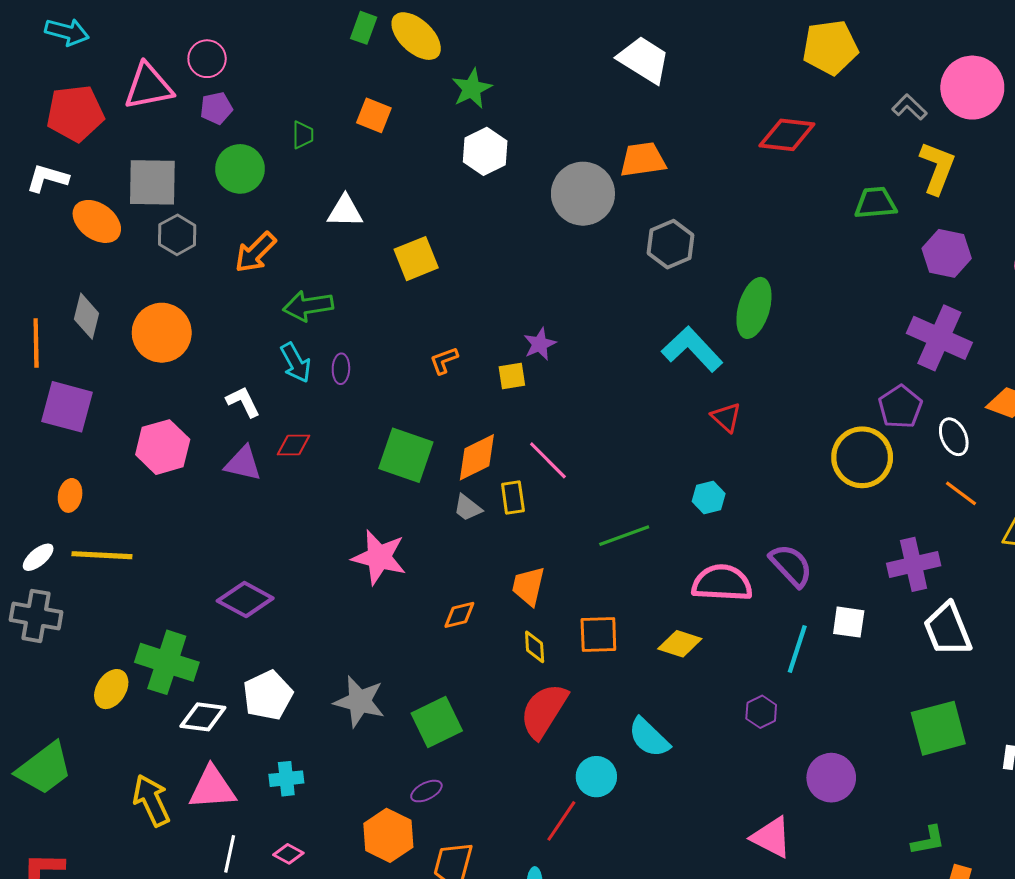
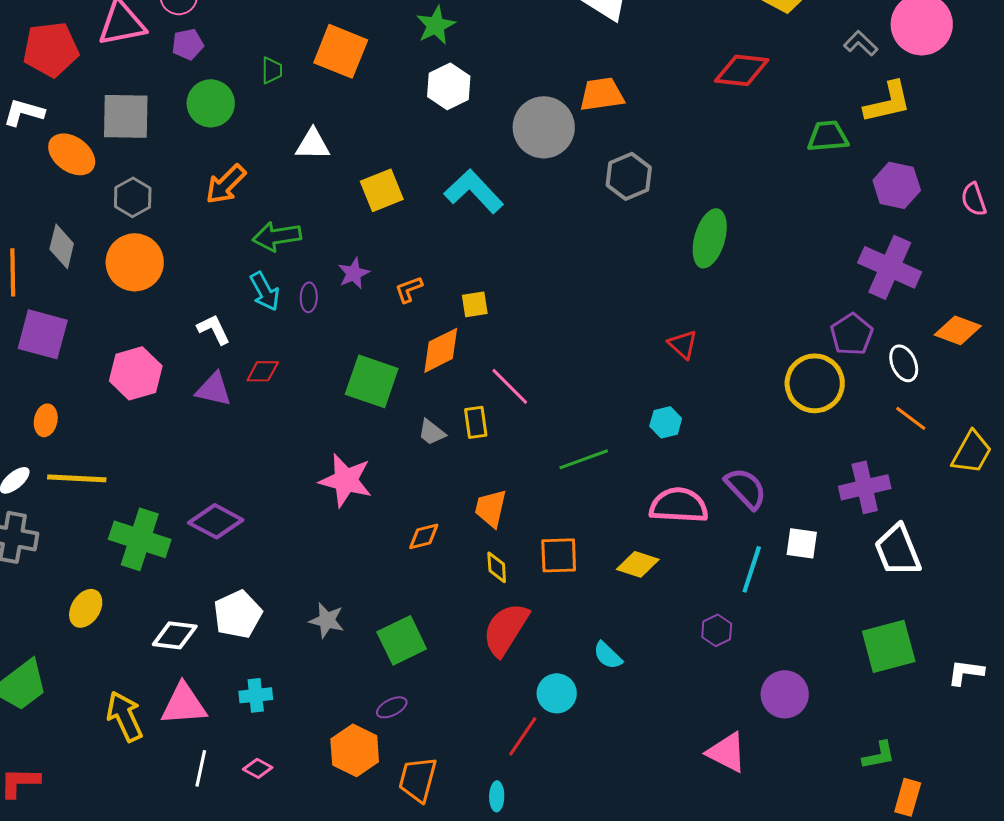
orange square: (374, 115) -> (341, 51), size x1.6
yellow L-shape: (937, 168) -> (888, 102), turned 56
gray hexagon: (177, 235) -> (133, 197), moved
purple star: (540, 344) -> (354, 273), moved
cyan L-shape: (692, 349) -> (474, 191), moved
orange diamond: (477, 457) -> (441, 350), moved
green cross: (167, 662) -> (140, 539), moved
gray star: (359, 701) -> (327, 620), size x0.7
cyan semicircle: (649, 737) -> (608, 655), size x0.7

